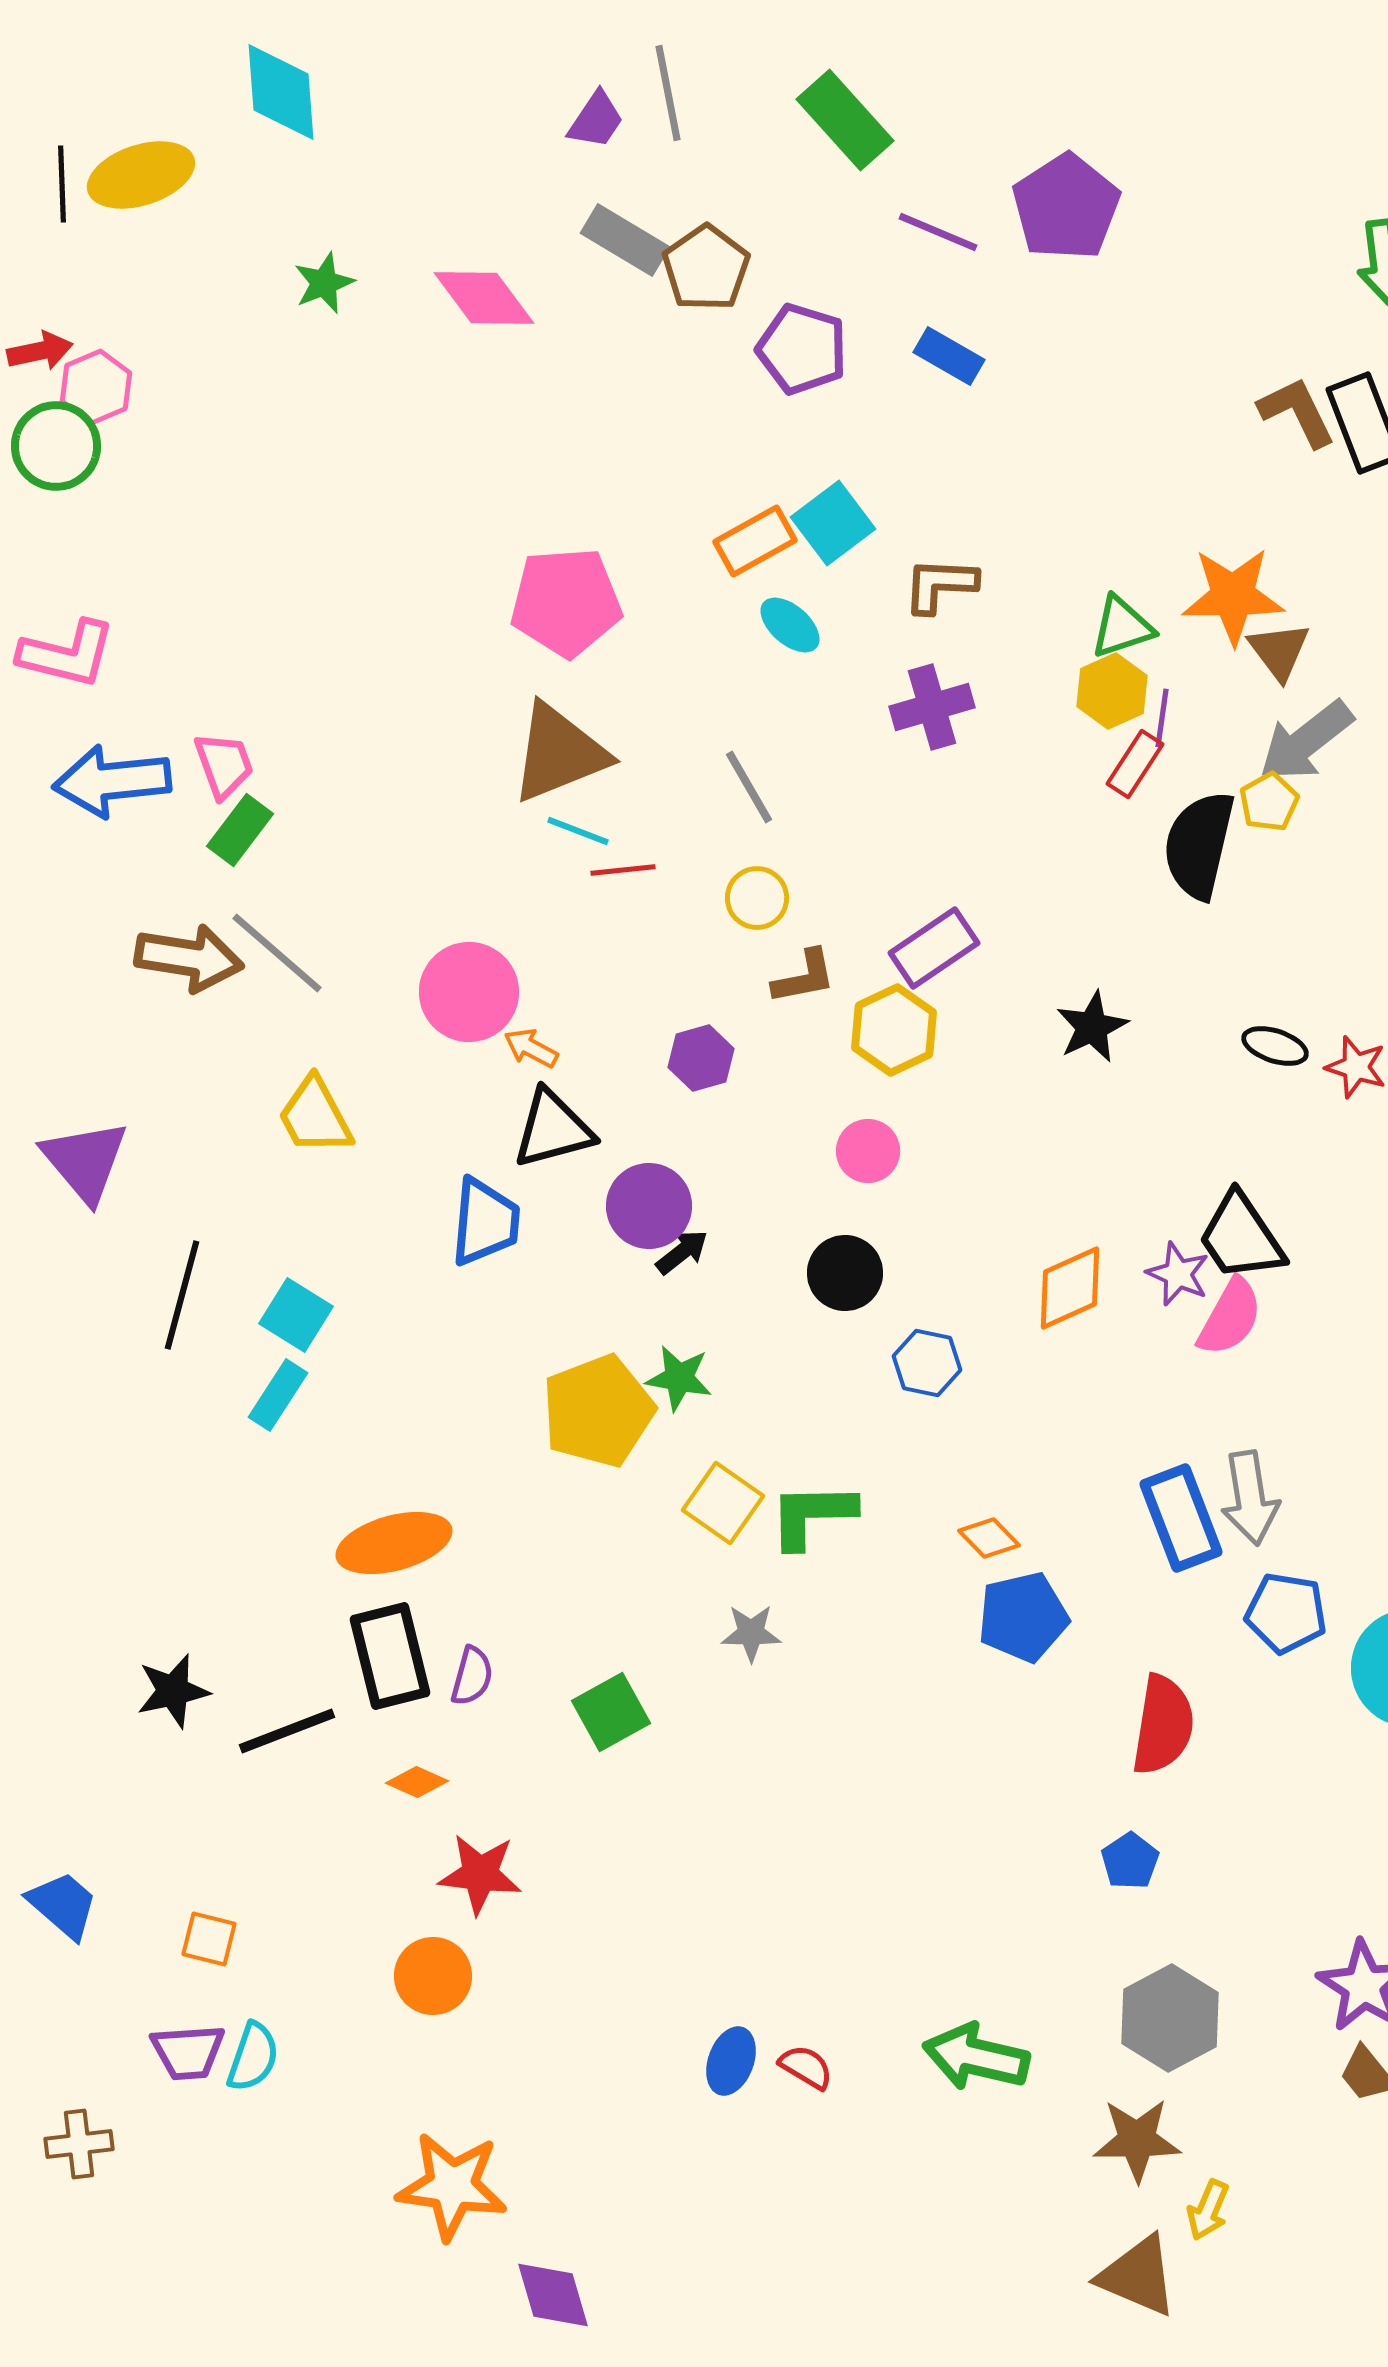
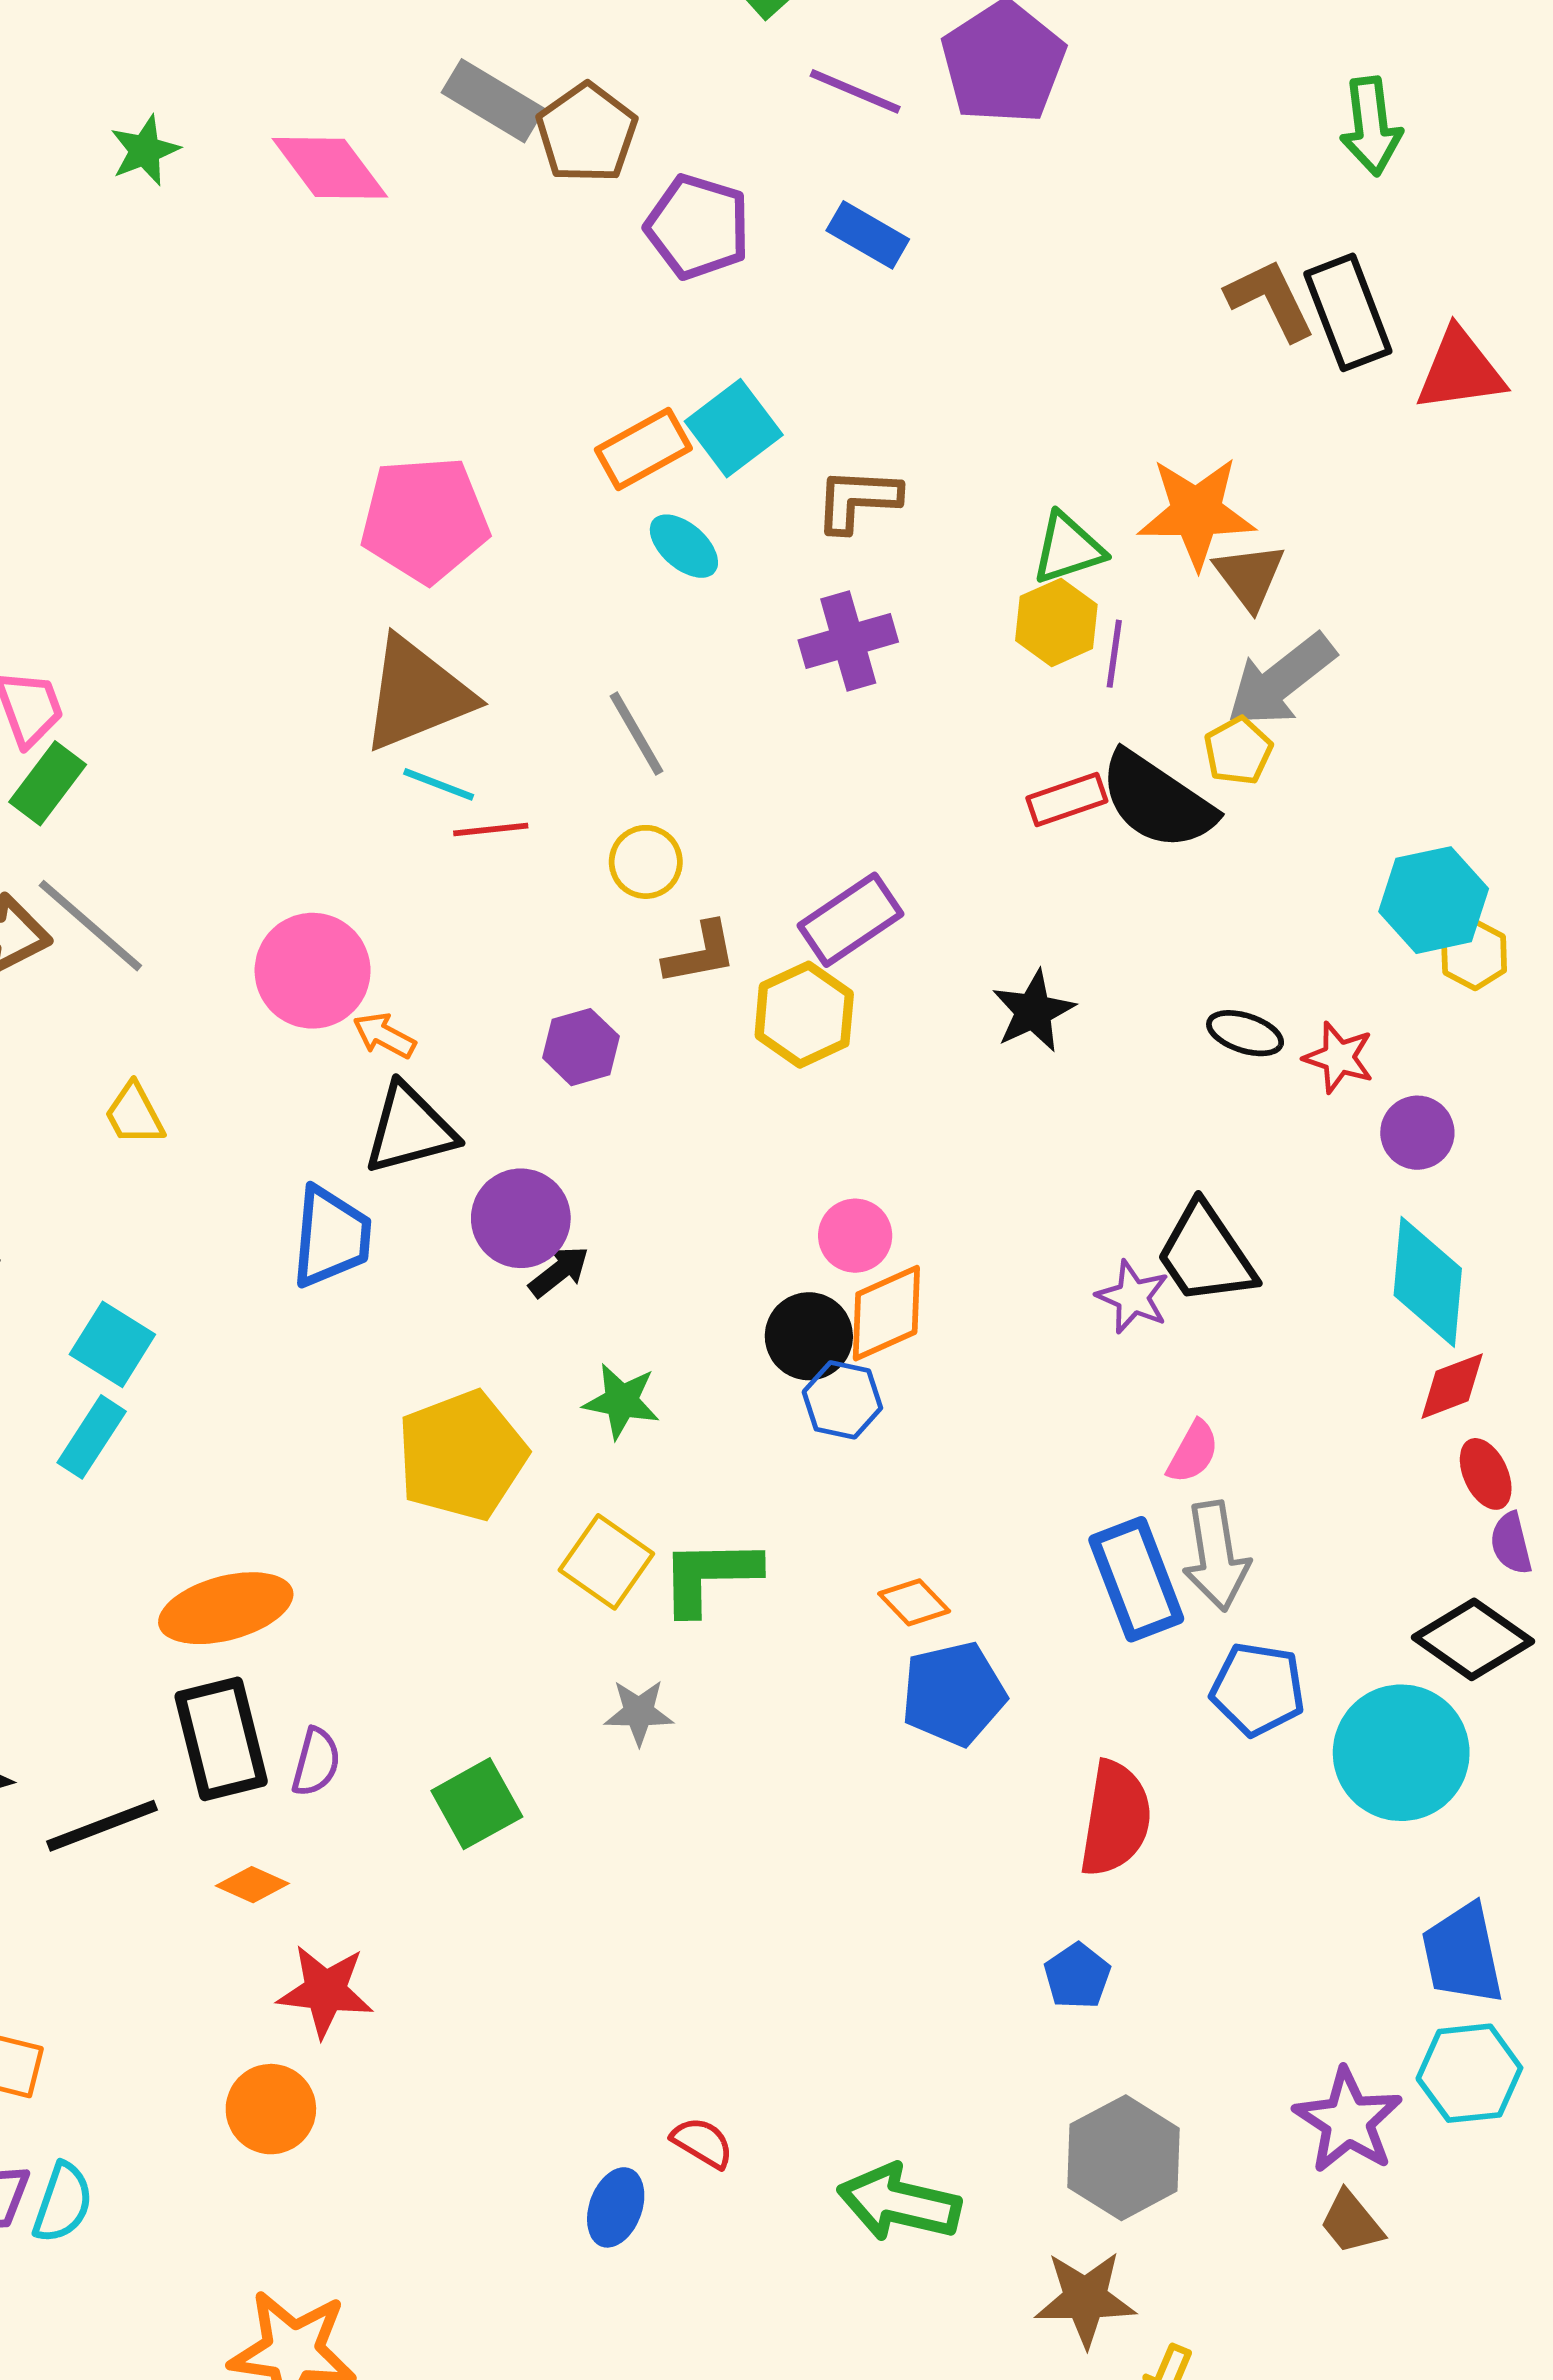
red rectangle: (1135, 764) -> (1067, 799), moved, turned 38
black semicircle: (1199, 845) -> (1157, 801), turned -69
yellow trapezoid: (315, 1116) -> (134, 1114), size x0.7
pink circle: (868, 1151) -> (855, 1236), moved
black circle: (845, 1273) -> (809, 1336), moved
orange diamond: (1070, 1288) -> (886, 1313), moved
pink semicircle: (1230, 1317) -> (1193, 1452), moved, size x0.7
green star: (679, 1378) -> (621, 1401), moved
red semicircle: (806, 2067) -> (702, 2143), moved

